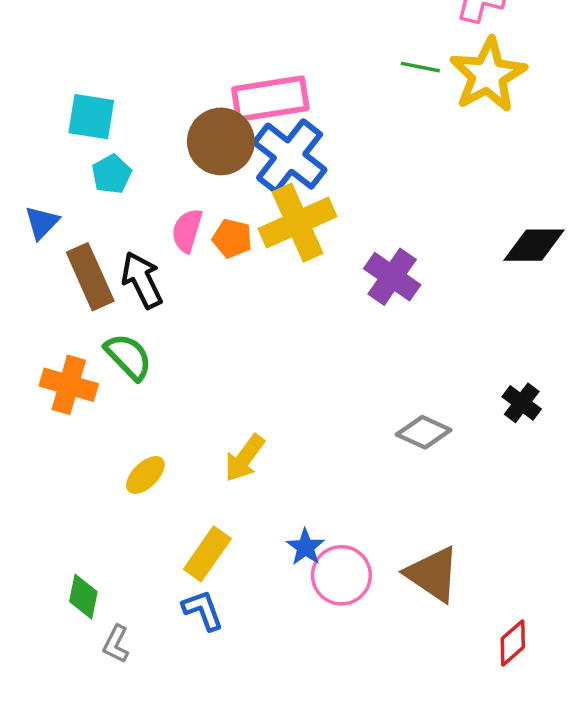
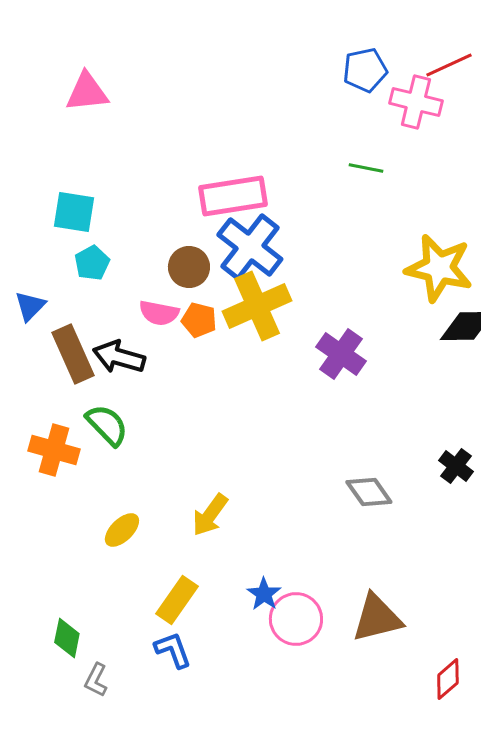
yellow star: (488, 75) -> (439, 268), moved, turned -30
brown circle: (221, 141) -> (189, 267), moved, size x0.7
pink semicircle: (187, 230) -> (159, 313), turned -96
black arrow: (142, 280) -> (119, 357), turned -48
gray diamond: (424, 432) -> (369, 492), turned 30
brown triangle: (433, 574) -> (377, 618), turned -48

